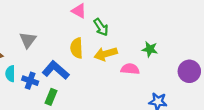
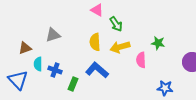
gray triangle: (28, 40) -> (53, 35), turned 35
pink semicircle: (130, 69) -> (141, 60), turned -98
blue L-shape: (56, 70) -> (97, 70), moved

